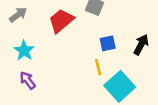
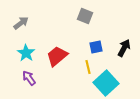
red trapezoid: (61, 21) -> (57, 56), moved

